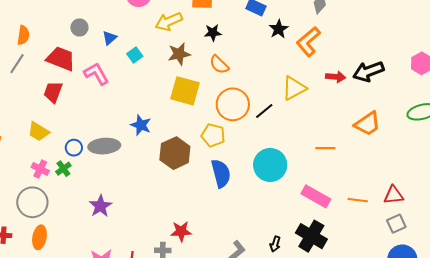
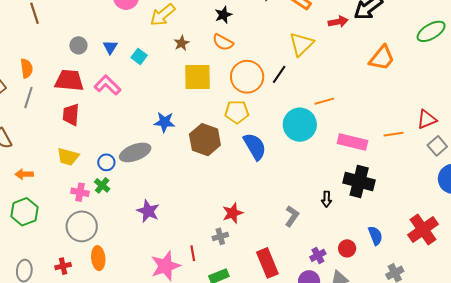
black star: (213, 33) -> (223, 15), moved
brown star: (179, 54) -> (182, 43), size x0.7
orange line: (325, 148) -> (324, 101), moved

